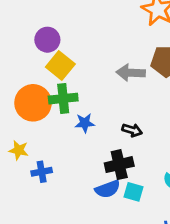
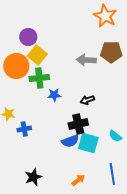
orange circle: (33, 103) -> (16, 66), moved
black arrow: (132, 130) -> (87, 100), turned 144
cyan square: (134, 192) -> (88, 143), size x1.5

